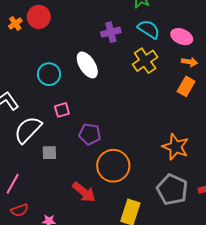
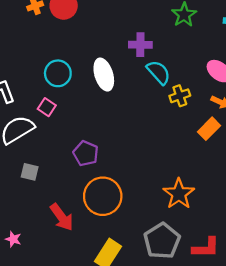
cyan semicircle: (149, 29) -> (159, 72), moved
yellow cross: (145, 61) -> (180, 96), moved, size x0.7
pink square: (62, 110) -> (47, 107), moved, turned 35
gray square: (49, 153) -> (30, 172), moved

